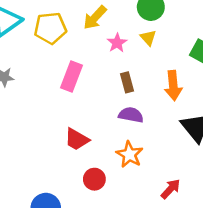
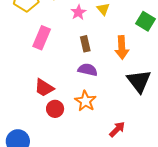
red circle: (94, 179) -> (55, 109), moved

